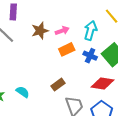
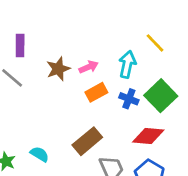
brown rectangle: (58, 85) -> (87, 141), size x1.5

